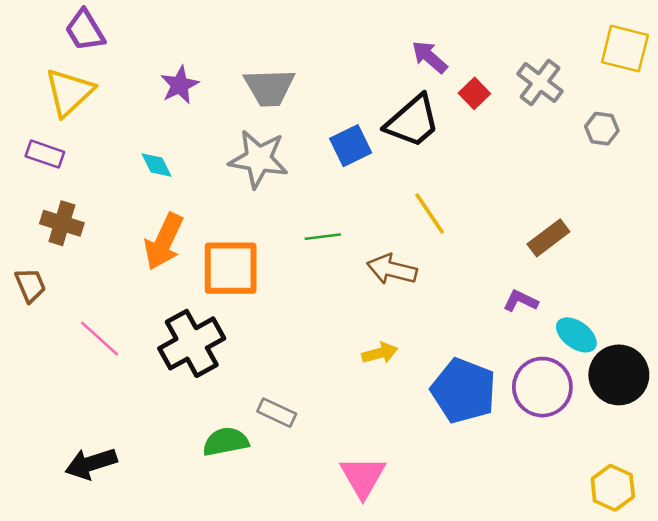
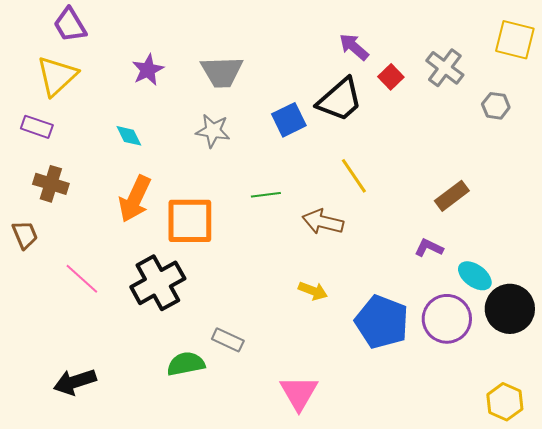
gray star: (258, 159) -> (213, 131), size x0.7
yellow arrow: (380, 353) -> (313, 291), turned 36

